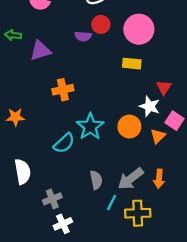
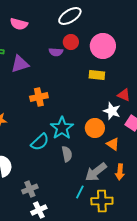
red triangle: (164, 87) -> (124, 95), turned -40
orange triangle: (158, 136) -> (113, 144), moved, turned -40
gray semicircle: (96, 180) -> (67, 154), moved

